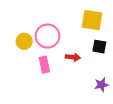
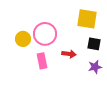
purple star: (102, 85) -> (95, 67), moved

